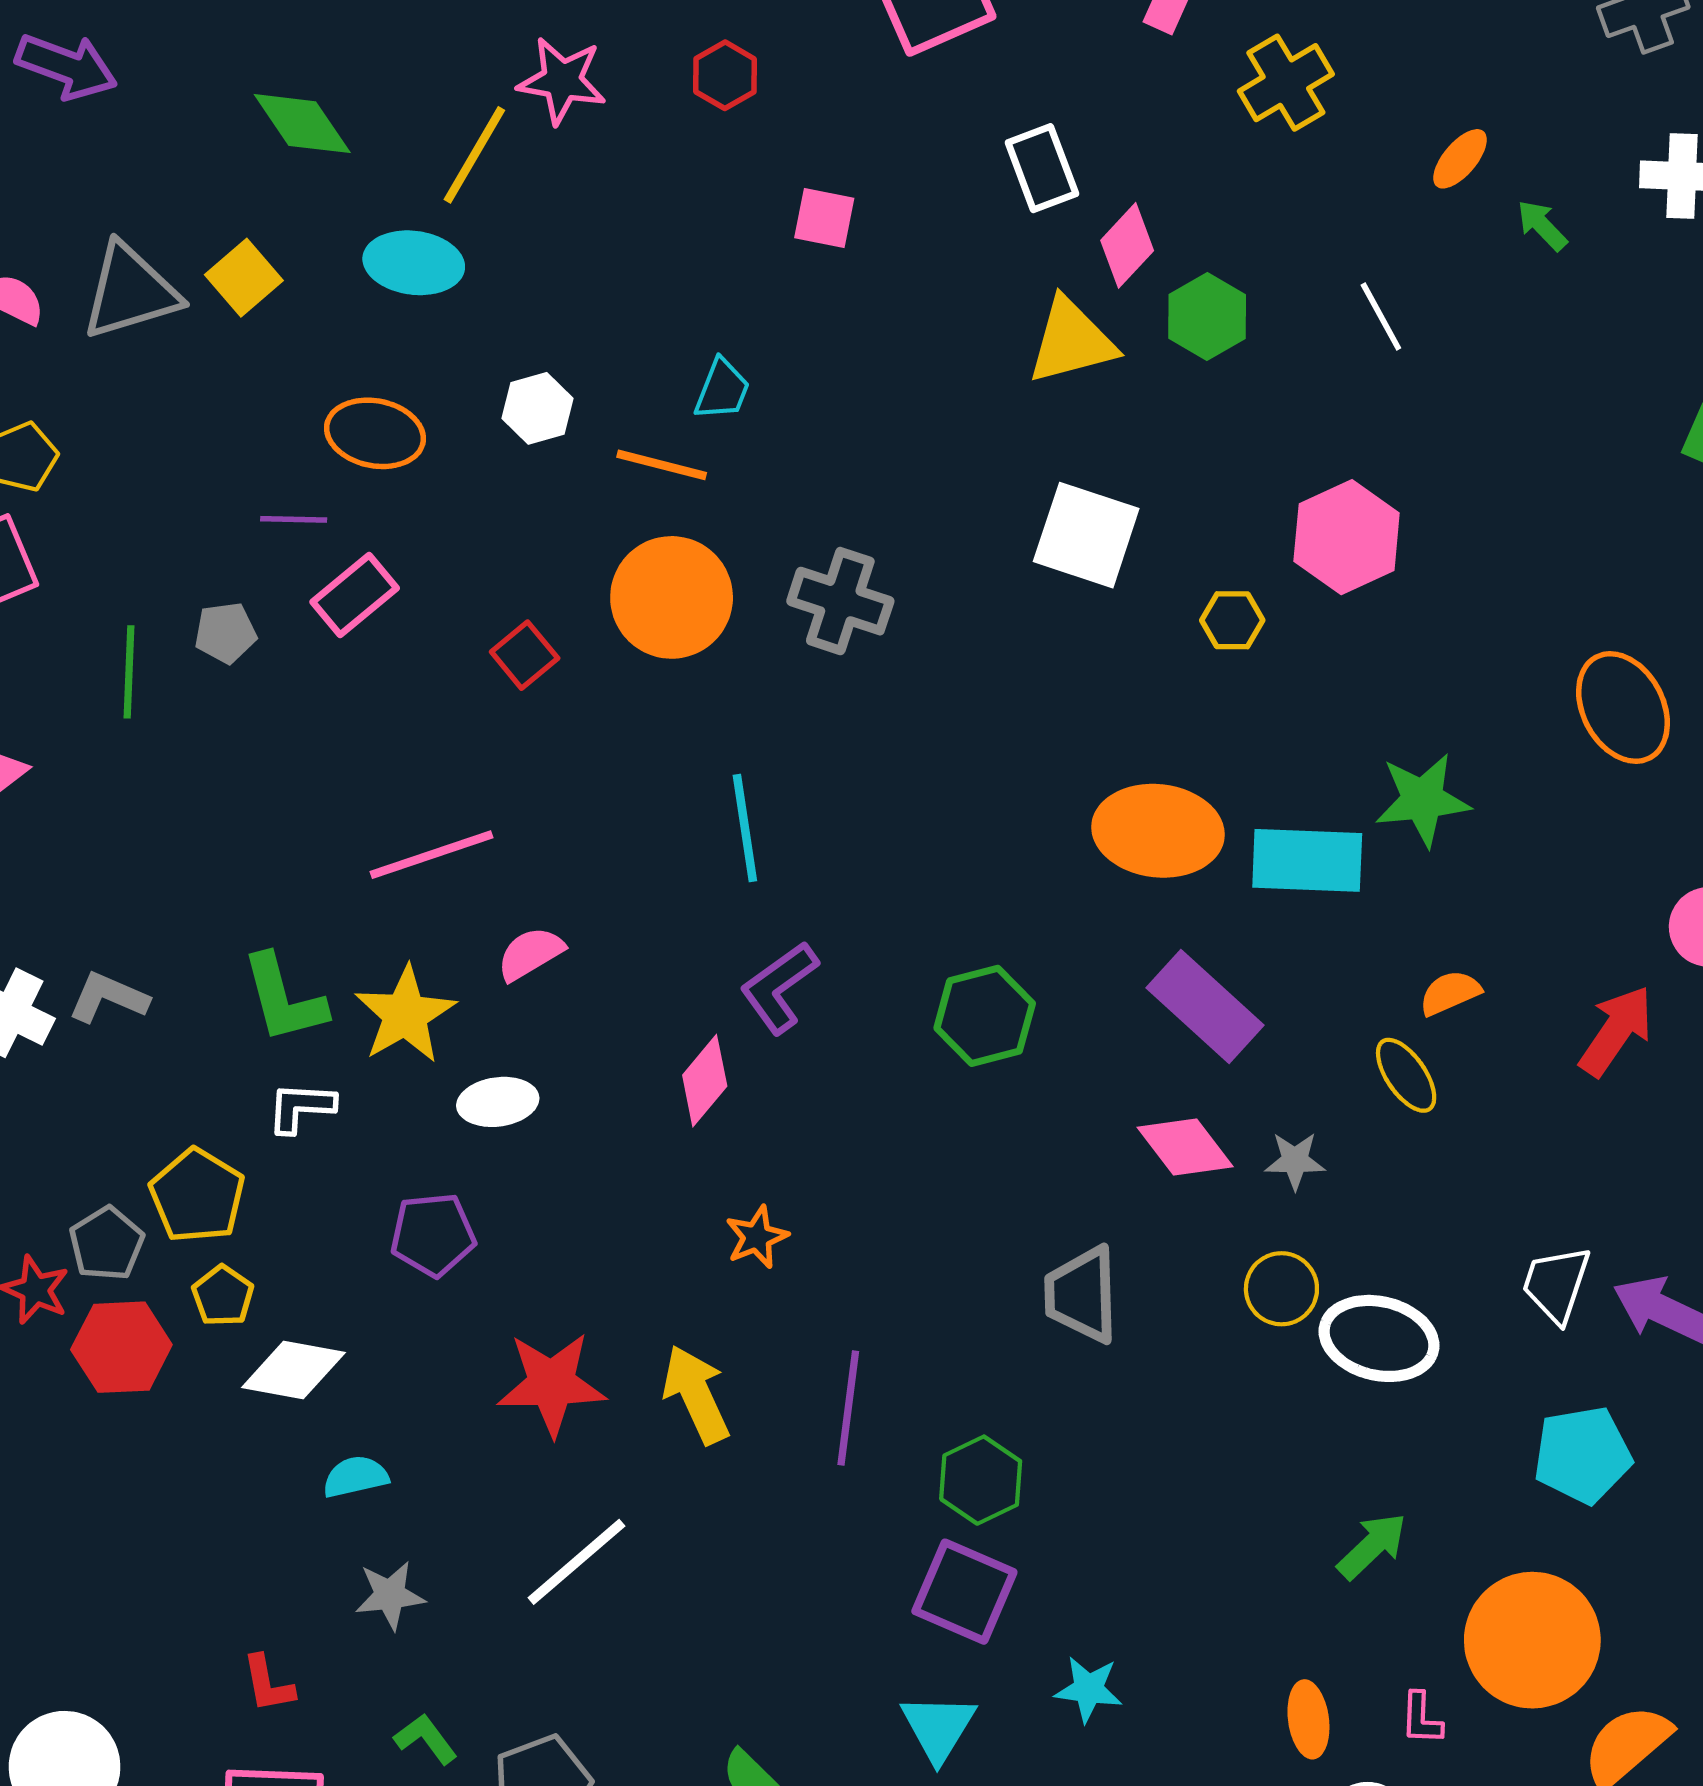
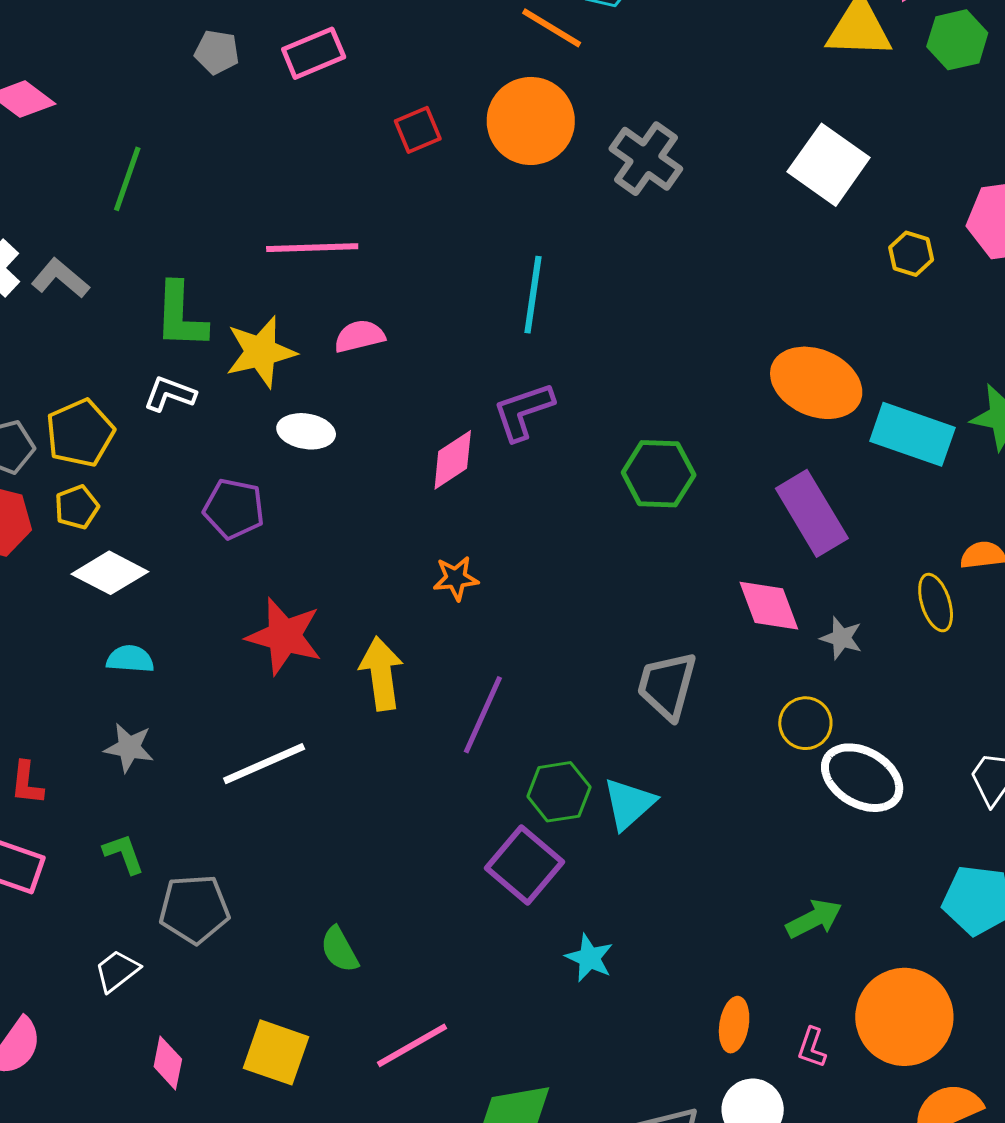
green line: (129, 672) -> (127, 179), moved
cyan triangle: (938, 1728) -> (629, 804), moved

